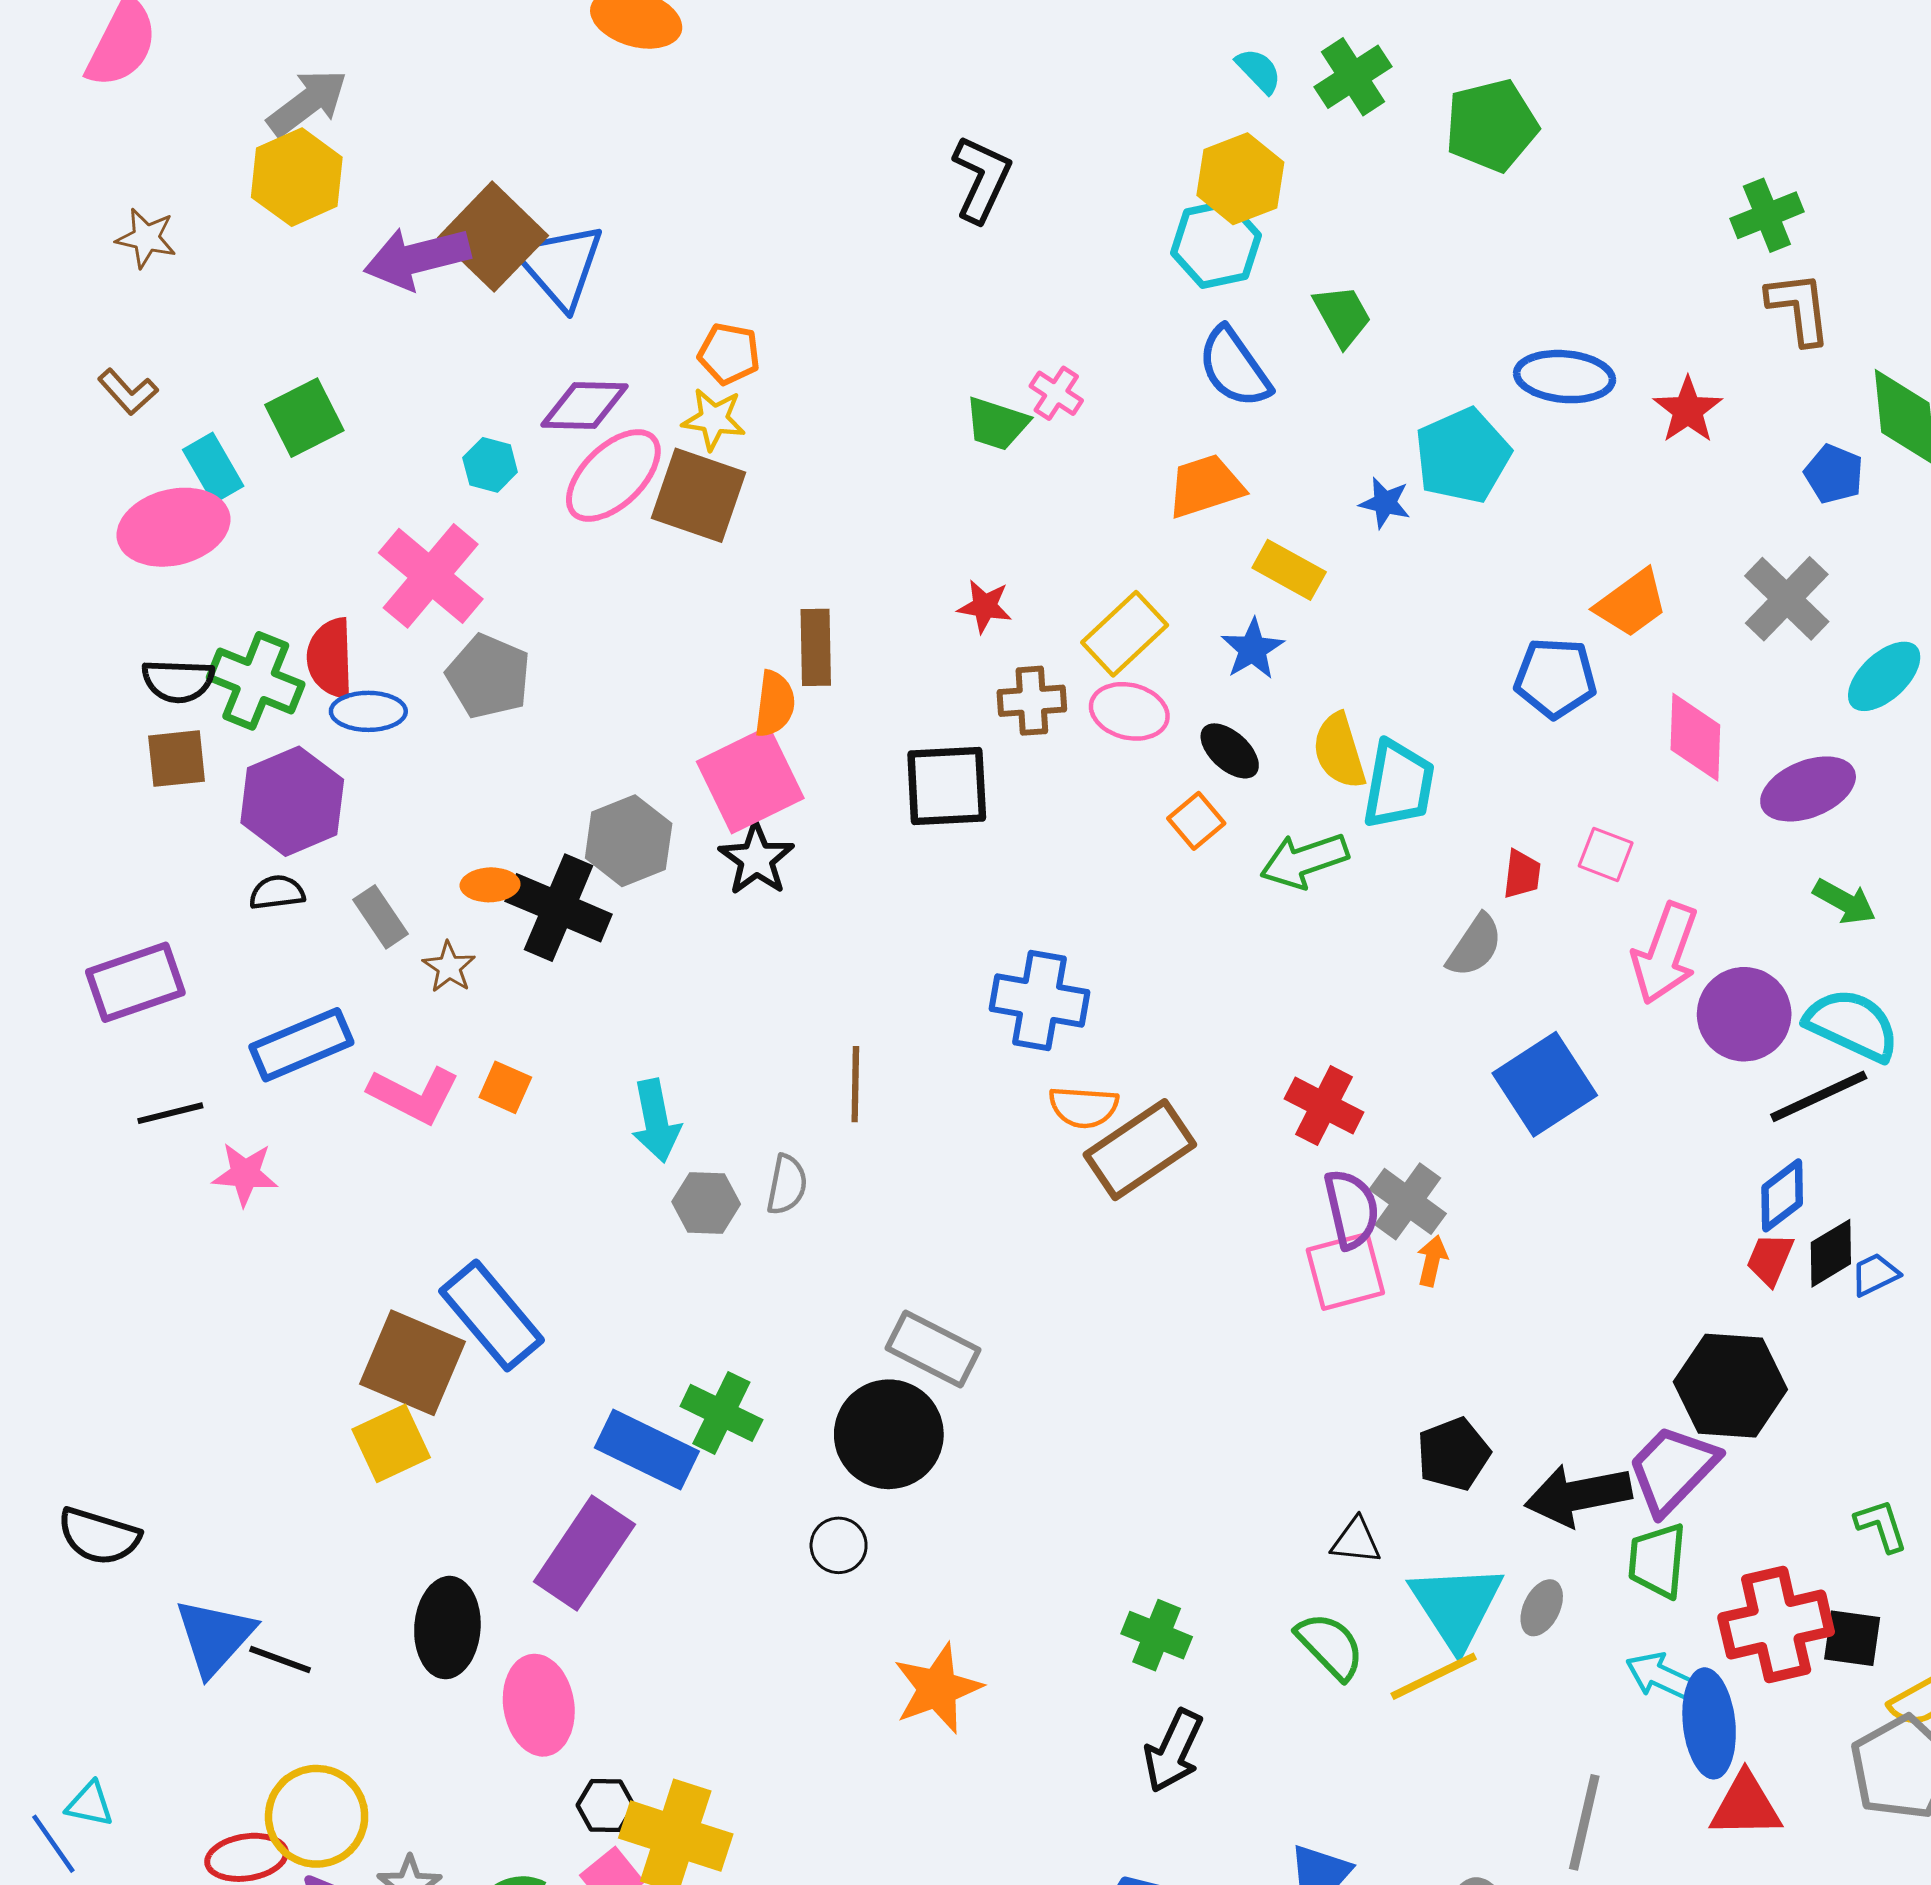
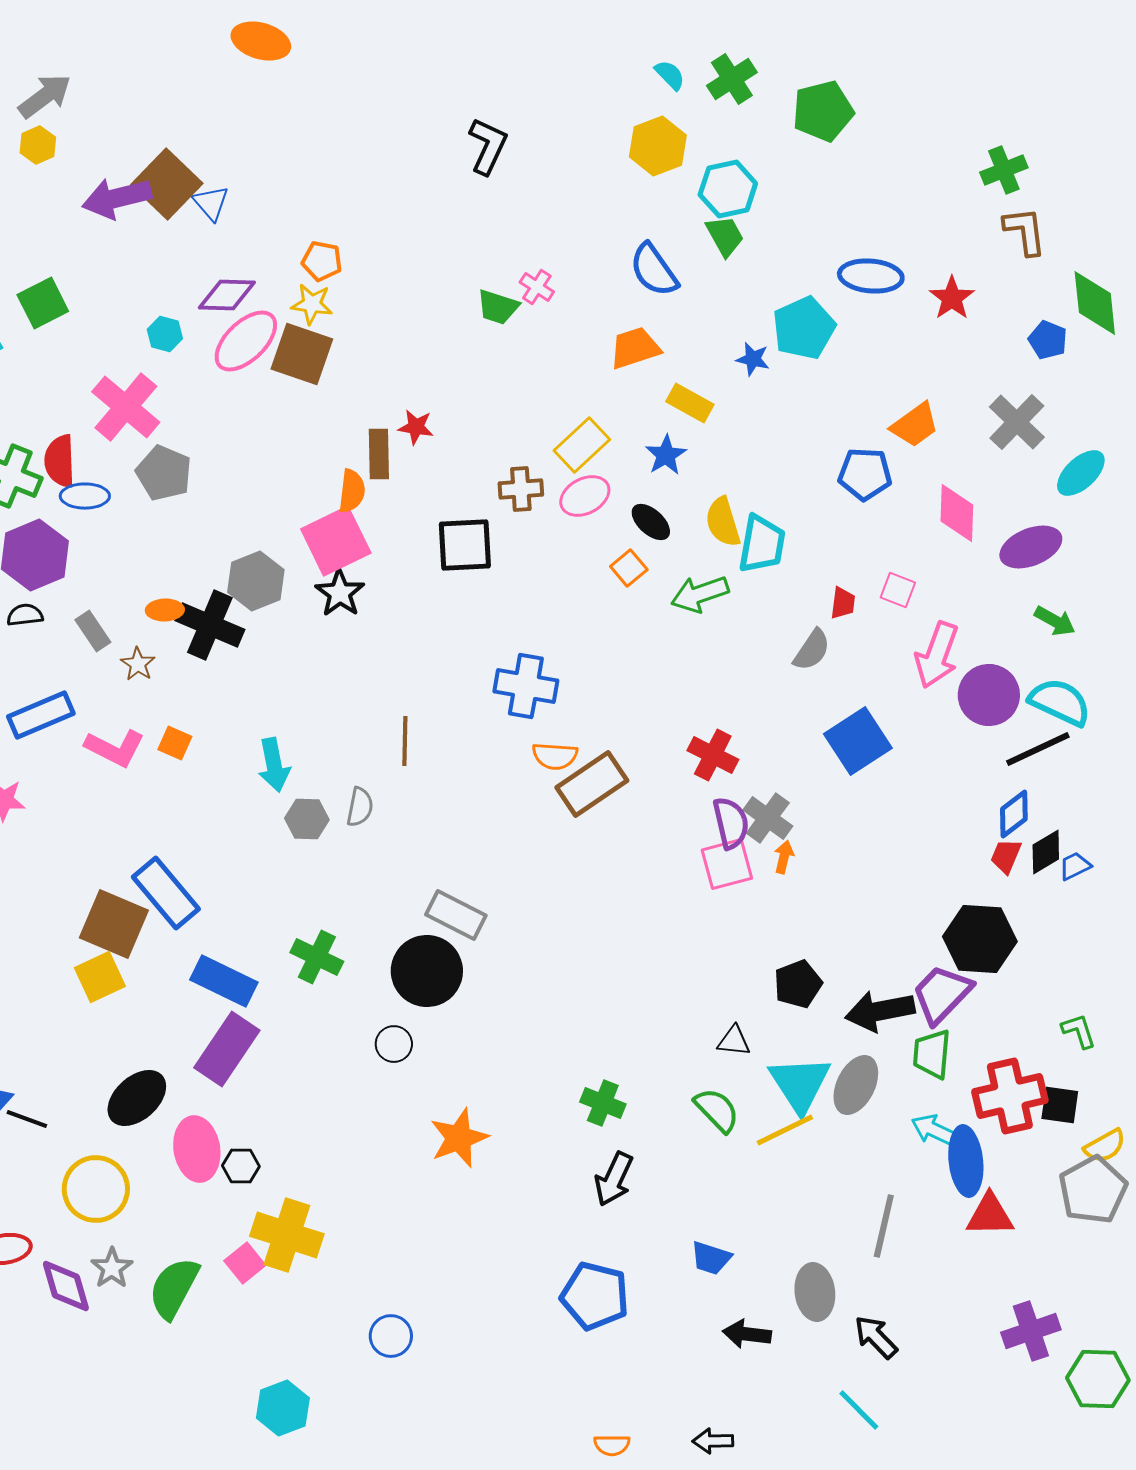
yellow hexagon: (297, 177) -> (38, 145), size x0.6
cyan hexagon: (1216, 244) -> (728, 189), moved
blue triangle: (560, 265) -> (211, 203), size x0.6
red star: (985, 606) -> (416, 427), moved
pink ellipse: (1129, 711) -> (585, 496), turned -42
blue rectangle: (647, 1449) -> (224, 981), moved
gray ellipse: (1542, 1608) -> (856, 1085), size x1.6
black ellipse: (447, 1628) -> (137, 1098), turned 44
black hexagon: (606, 1806) -> (241, 1166), moved
yellow circle: (317, 1816) -> (96, 1189), moved

